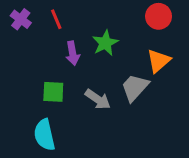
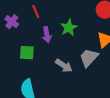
purple cross: (21, 19) -> (12, 22), moved
green square: (53, 92) -> (27, 53), moved

